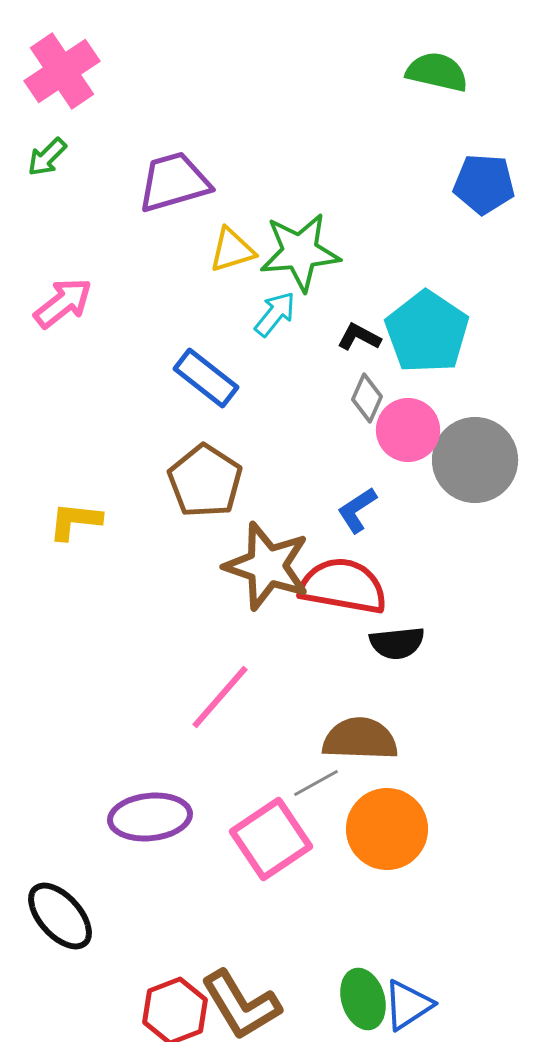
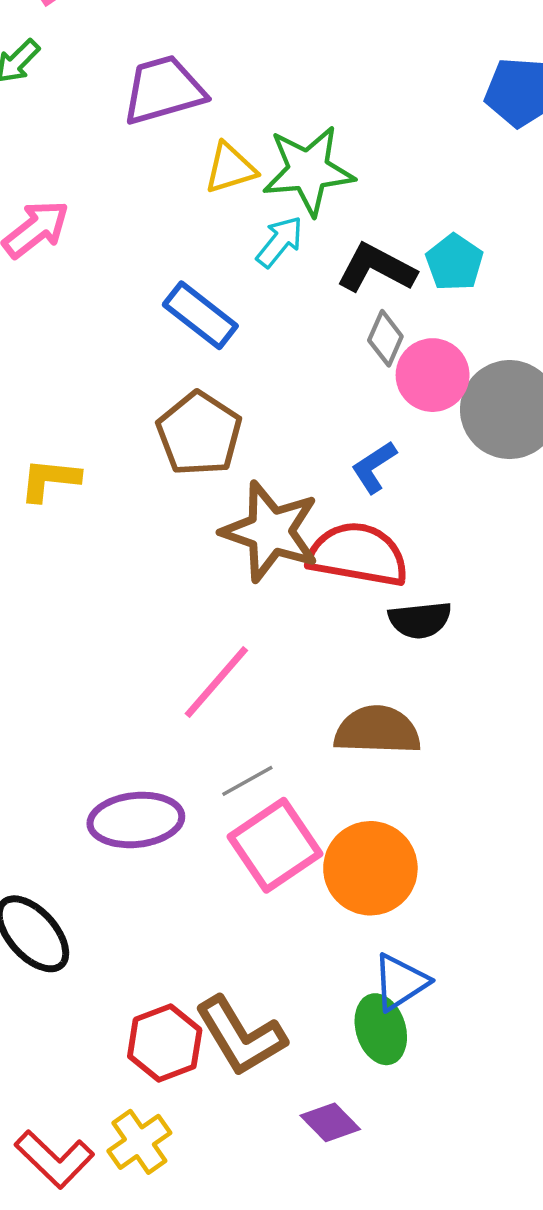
cyan pentagon: (427, 332) -> (454, 262), size x0.6
black L-shape: (359, 337) -> (376, 268), size x1.6
gray line: (316, 783) -> (247, 781), moved
orange circle: (387, 829) -> (370, 868), moved
blue triangle: (408, 1005) -> (400, 982), moved

